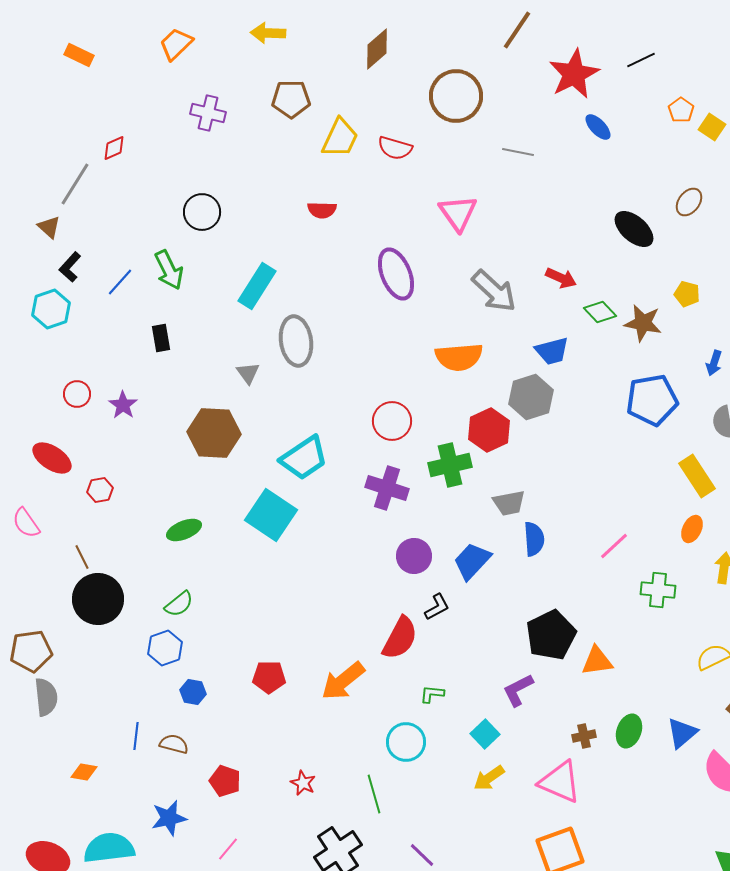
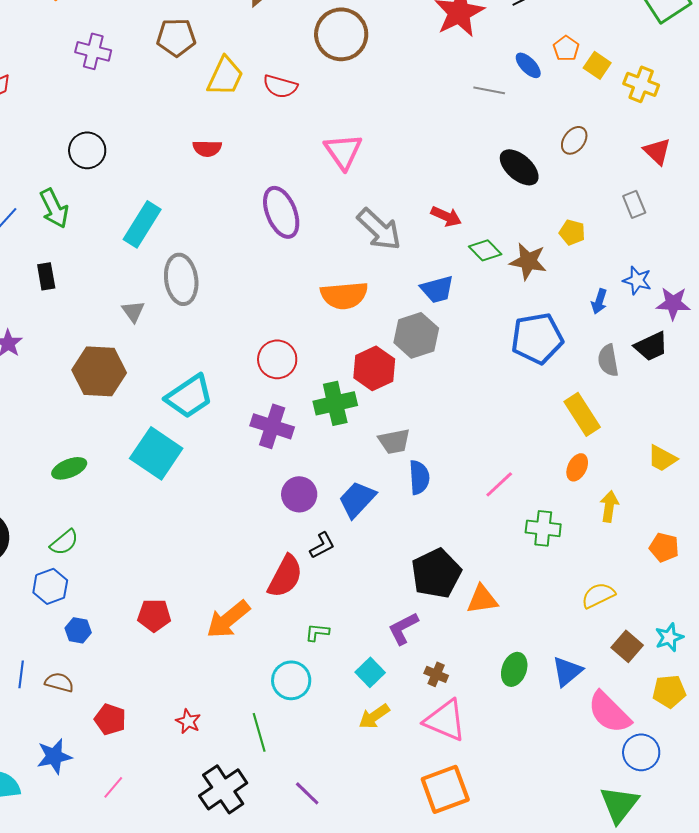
blue ellipse: (598, 127) -> (528, 65), moved
gray line: (518, 152) -> (489, 90), moved
brown cross: (584, 736) -> (436, 674), moved, turned 35

